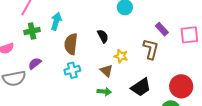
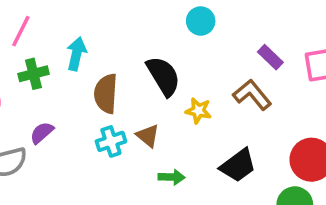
black semicircle: (103, 36) -> (163, 76), size x1.6
brown L-shape: (151, 49) -> (252, 95), turned -50
brown triangle: (106, 71) -> (148, 136), moved

